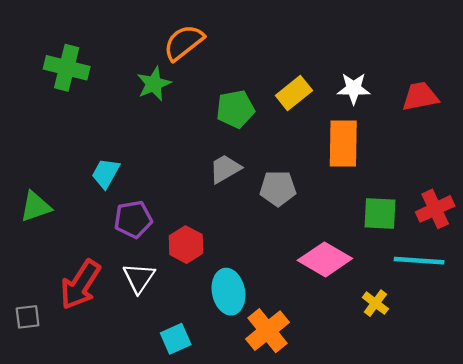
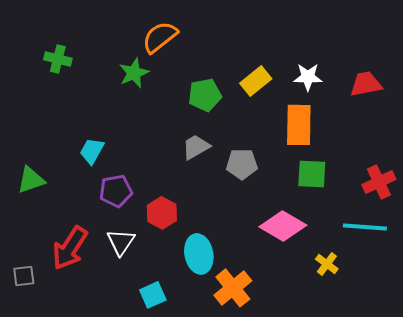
green cross: (67, 68) -> (58, 59), size x0.7
green square: (380, 214) -> (312, 174), moved

